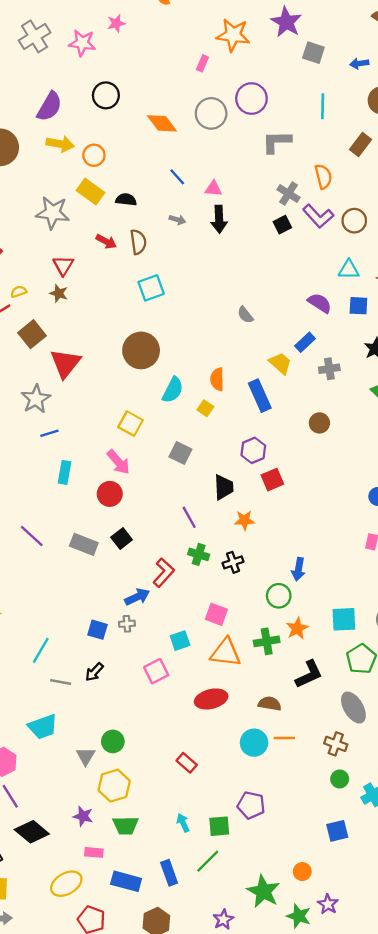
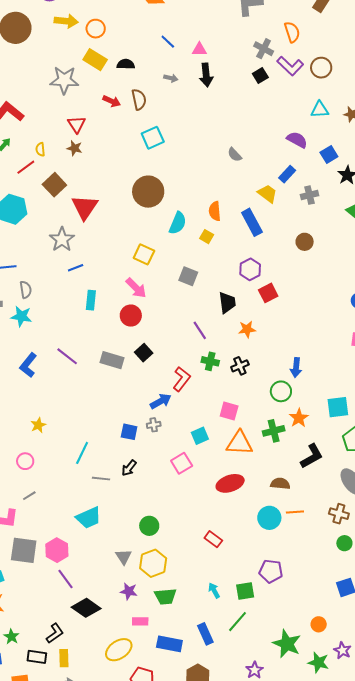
yellow semicircle: (19, 292) -> (40, 149), turned -72
blue square: (358, 306) -> (329, 155), moved, turned -30
gray triangle: (86, 756) -> (124, 557), moved

